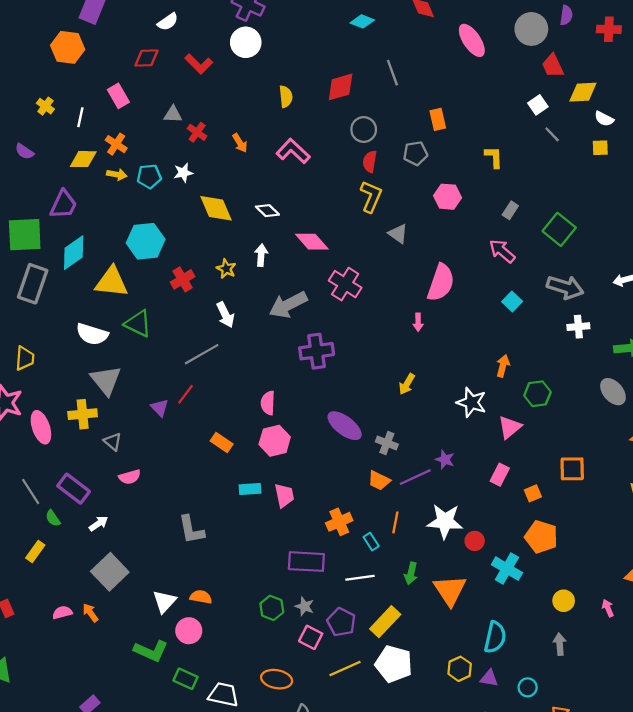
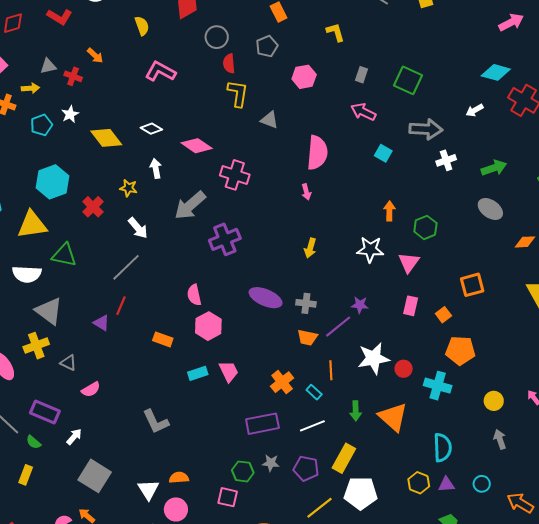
orange arrow: (240, 143) -> (95, 56), moved
yellow arrow: (117, 174) -> (30, 88), moved
pink square: (311, 637) -> (228, 497), moved

